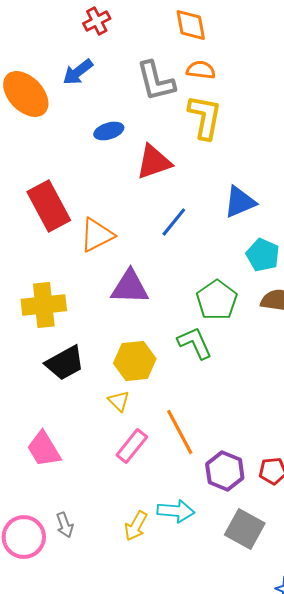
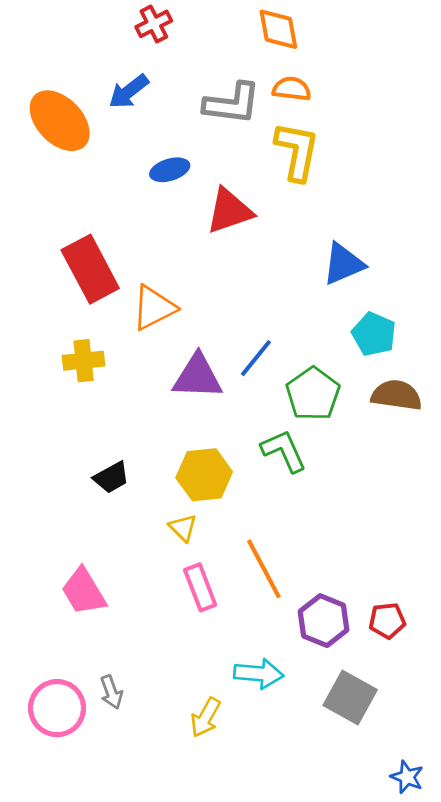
gray L-shape: (156, 81) -> (232, 103), turned -69
blue line: (174, 222) -> (256, 358), moved
yellow cross: (44, 305) -> (84, 361), moved, size x0.7
black trapezoid: (65, 363) -> (111, 477), size x0.7
pink rectangle: (132, 446) -> (200, 587), turned -60
yellow arrow: (136, 526) -> (206, 717), moved

